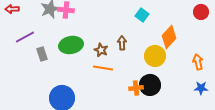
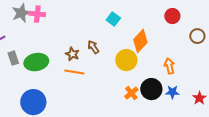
brown arrow: (122, 43) -> (93, 47), turned -32
green ellipse: (71, 45) -> (36, 62), moved
black circle: (150, 85) -> (151, 89), moved
orange cross: (136, 88) -> (131, 93), moved, turned -32

